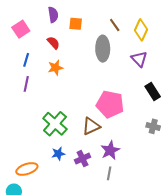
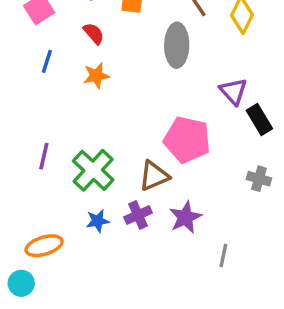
purple triangle: (139, 59) -> (233, 91), moved
purple line: (26, 84) -> (44, 156), moved
purple cross: (82, 159) -> (138, 215), moved
gray line: (109, 173) -> (223, 255), moved

